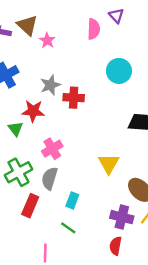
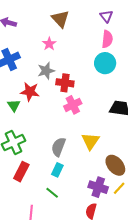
brown triangle: (27, 25) -> (60, 19), moved
pink semicircle: (94, 29) -> (107, 39), moved
pink star: (47, 40) -> (49, 44), moved
pink cross: (52, 149) -> (73, 105), moved
gray semicircle: (50, 178) -> (58, 147), moved

